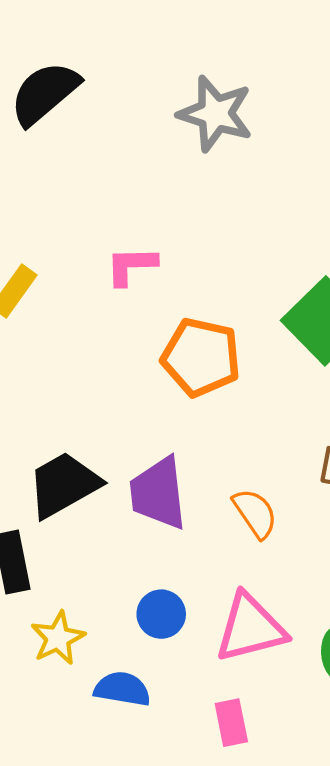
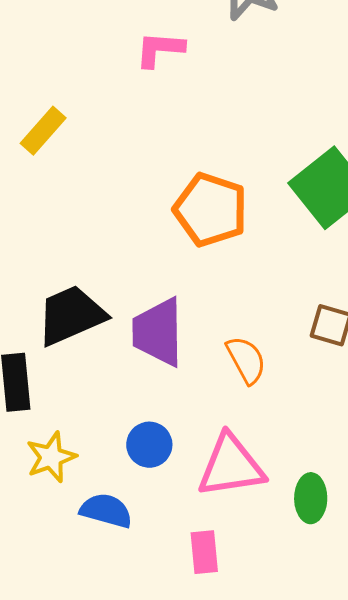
pink L-shape: (131, 266) -> (160, 49), moved

